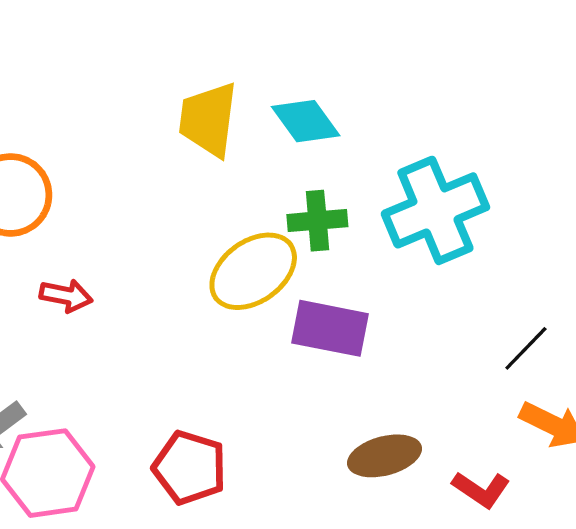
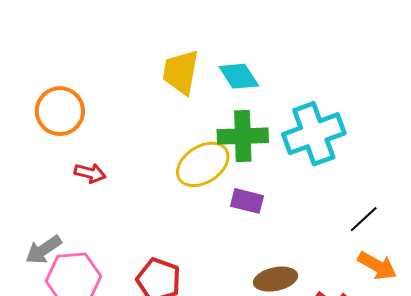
green cross: (317, 221) -> (243, 136), size x1.4
purple rectangle: (330, 328) -> (247, 201), size x0.7

